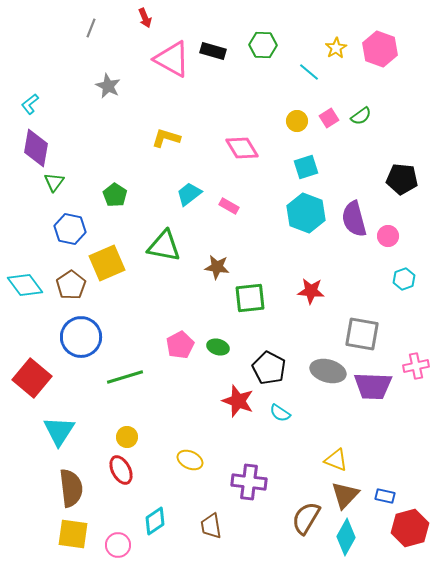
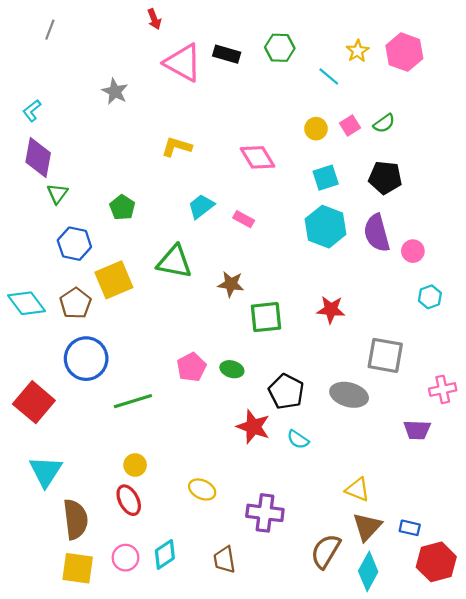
gray line: (91, 28) -> (50, 30), moved
black pentagon: (402, 179) -> (385, 178), moved
purple trapezoid: (373, 386) -> (417, 430), moved, size x0.7
cyan triangle: (59, 431) -> (46, 471), moved
pink circle: (118, 545) -> (125, 558), moved

